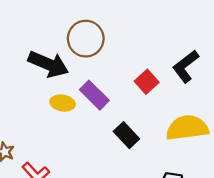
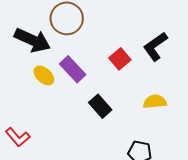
yellow ellipse: (63, 103) -> (44, 75), turned 30
yellow semicircle: (187, 128) -> (155, 102), size x0.6

